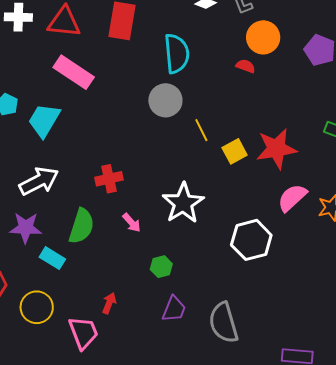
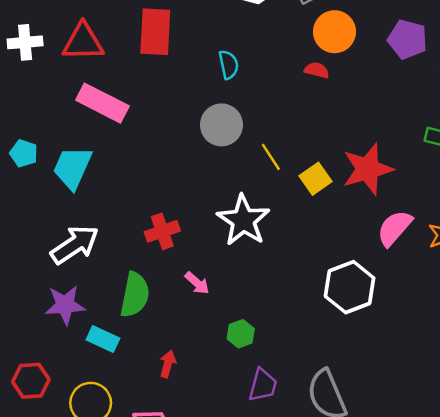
cyan semicircle: (177, 54) -> (229, 65), size x0.6
white star: (183, 203) -> (243, 220), moved
red arrow: (109, 303) -> (168, 364), moved

